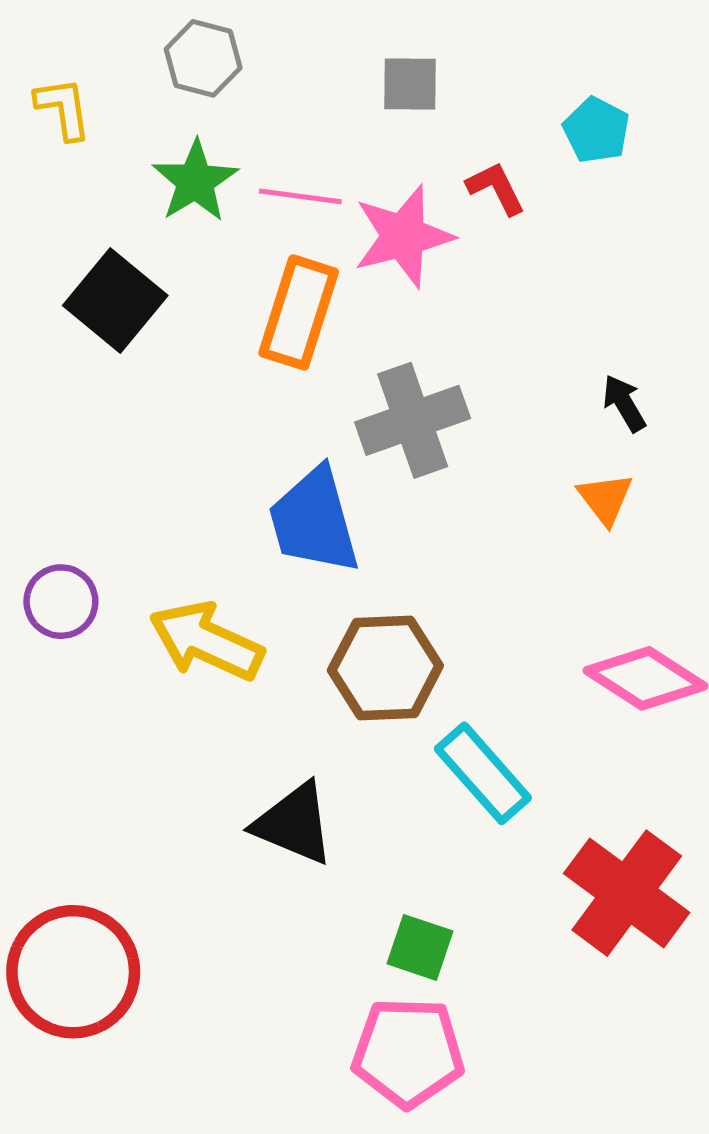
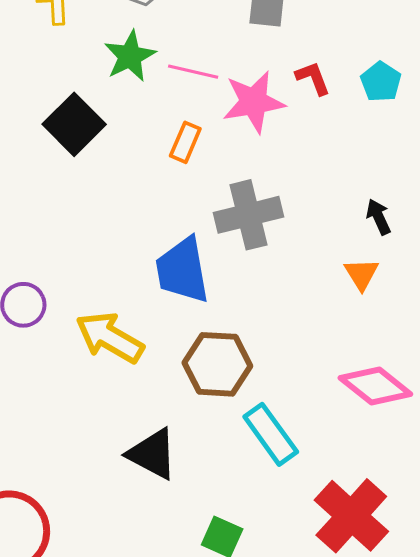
cyan pentagon: (596, 130) -> (381, 82), moved
orange rectangle: (299, 312) -> (185, 142), size x0.6

